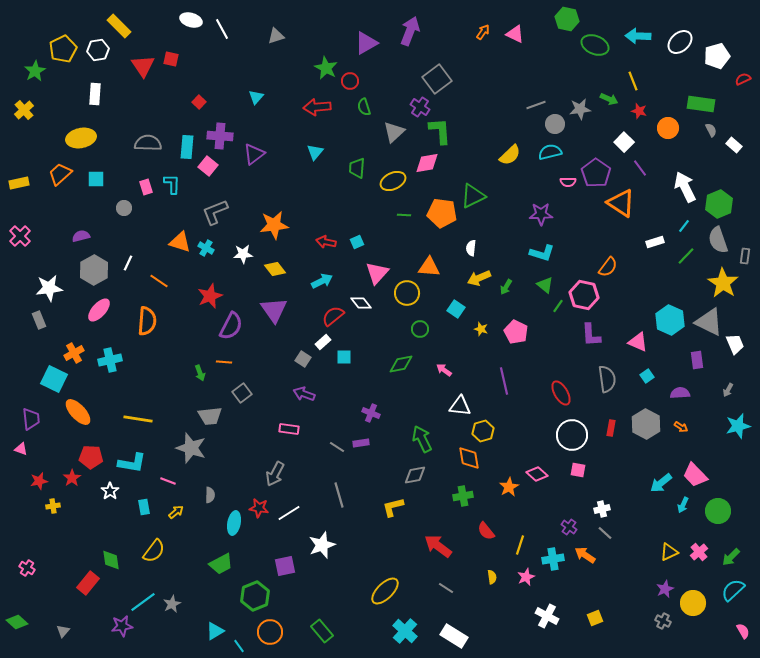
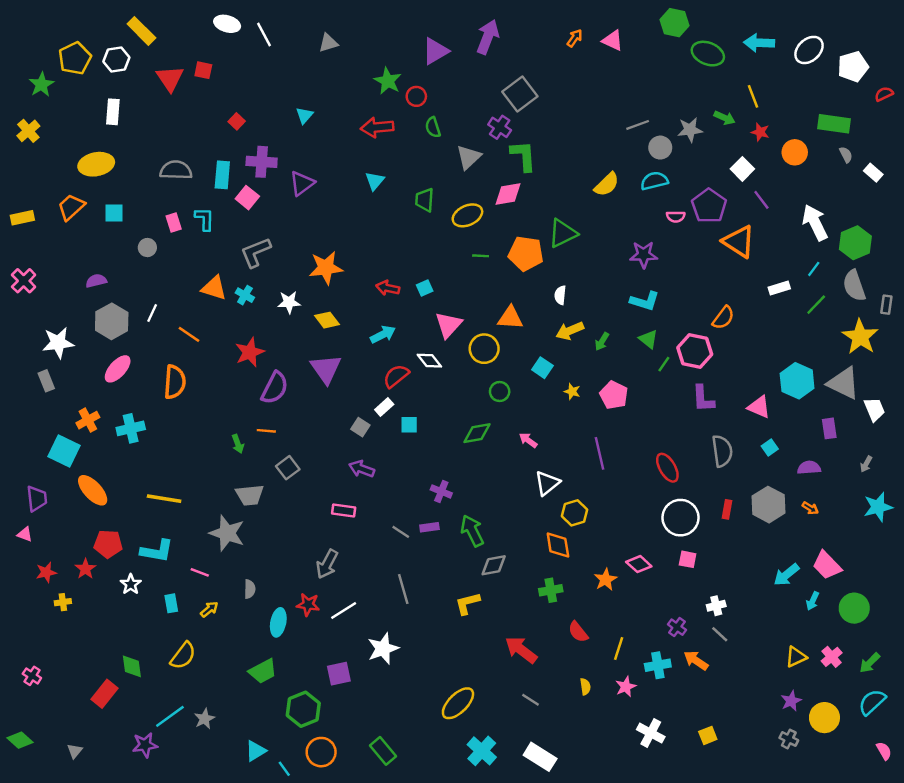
white triangle: (460, 406) -> (547, 483), turned -45
green arrow: (422, 439) -> (472, 531), moved

